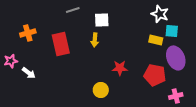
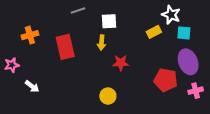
yellow rectangle: (156, 40) -> (154, 32), moved, turned -40
red star: (120, 68) -> (121, 63), moved
white arrow: (29, 73) -> (32, 86), moved
pink cross: (176, 96) -> (196, 91), moved

